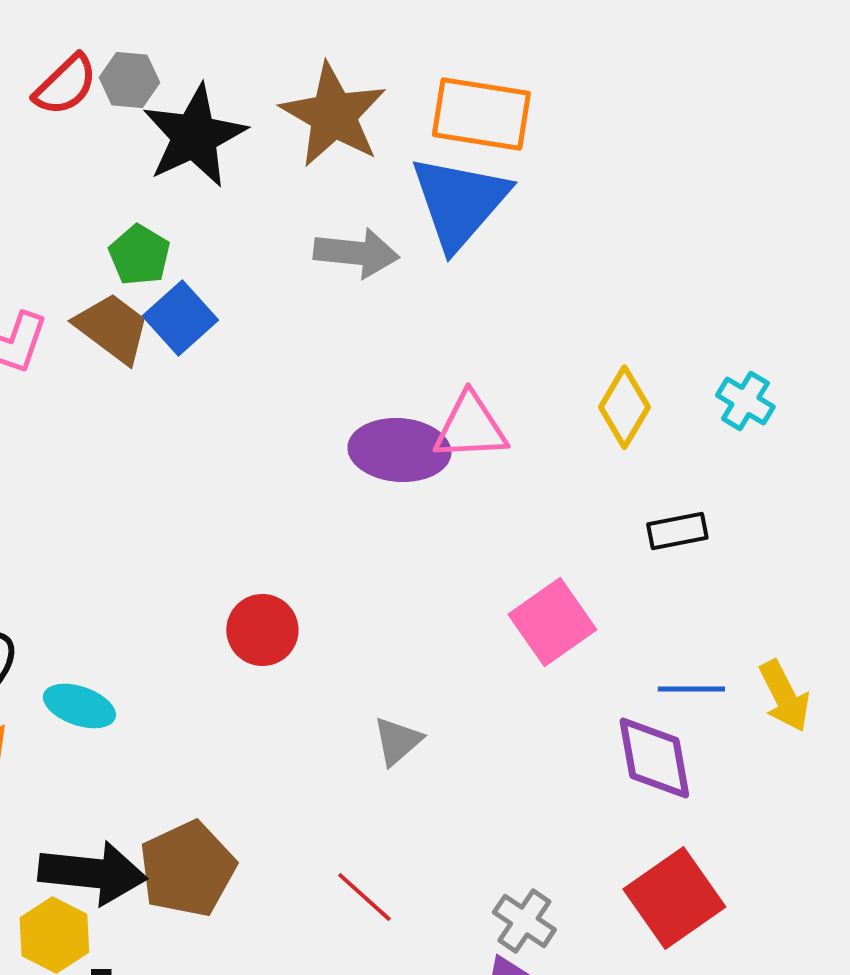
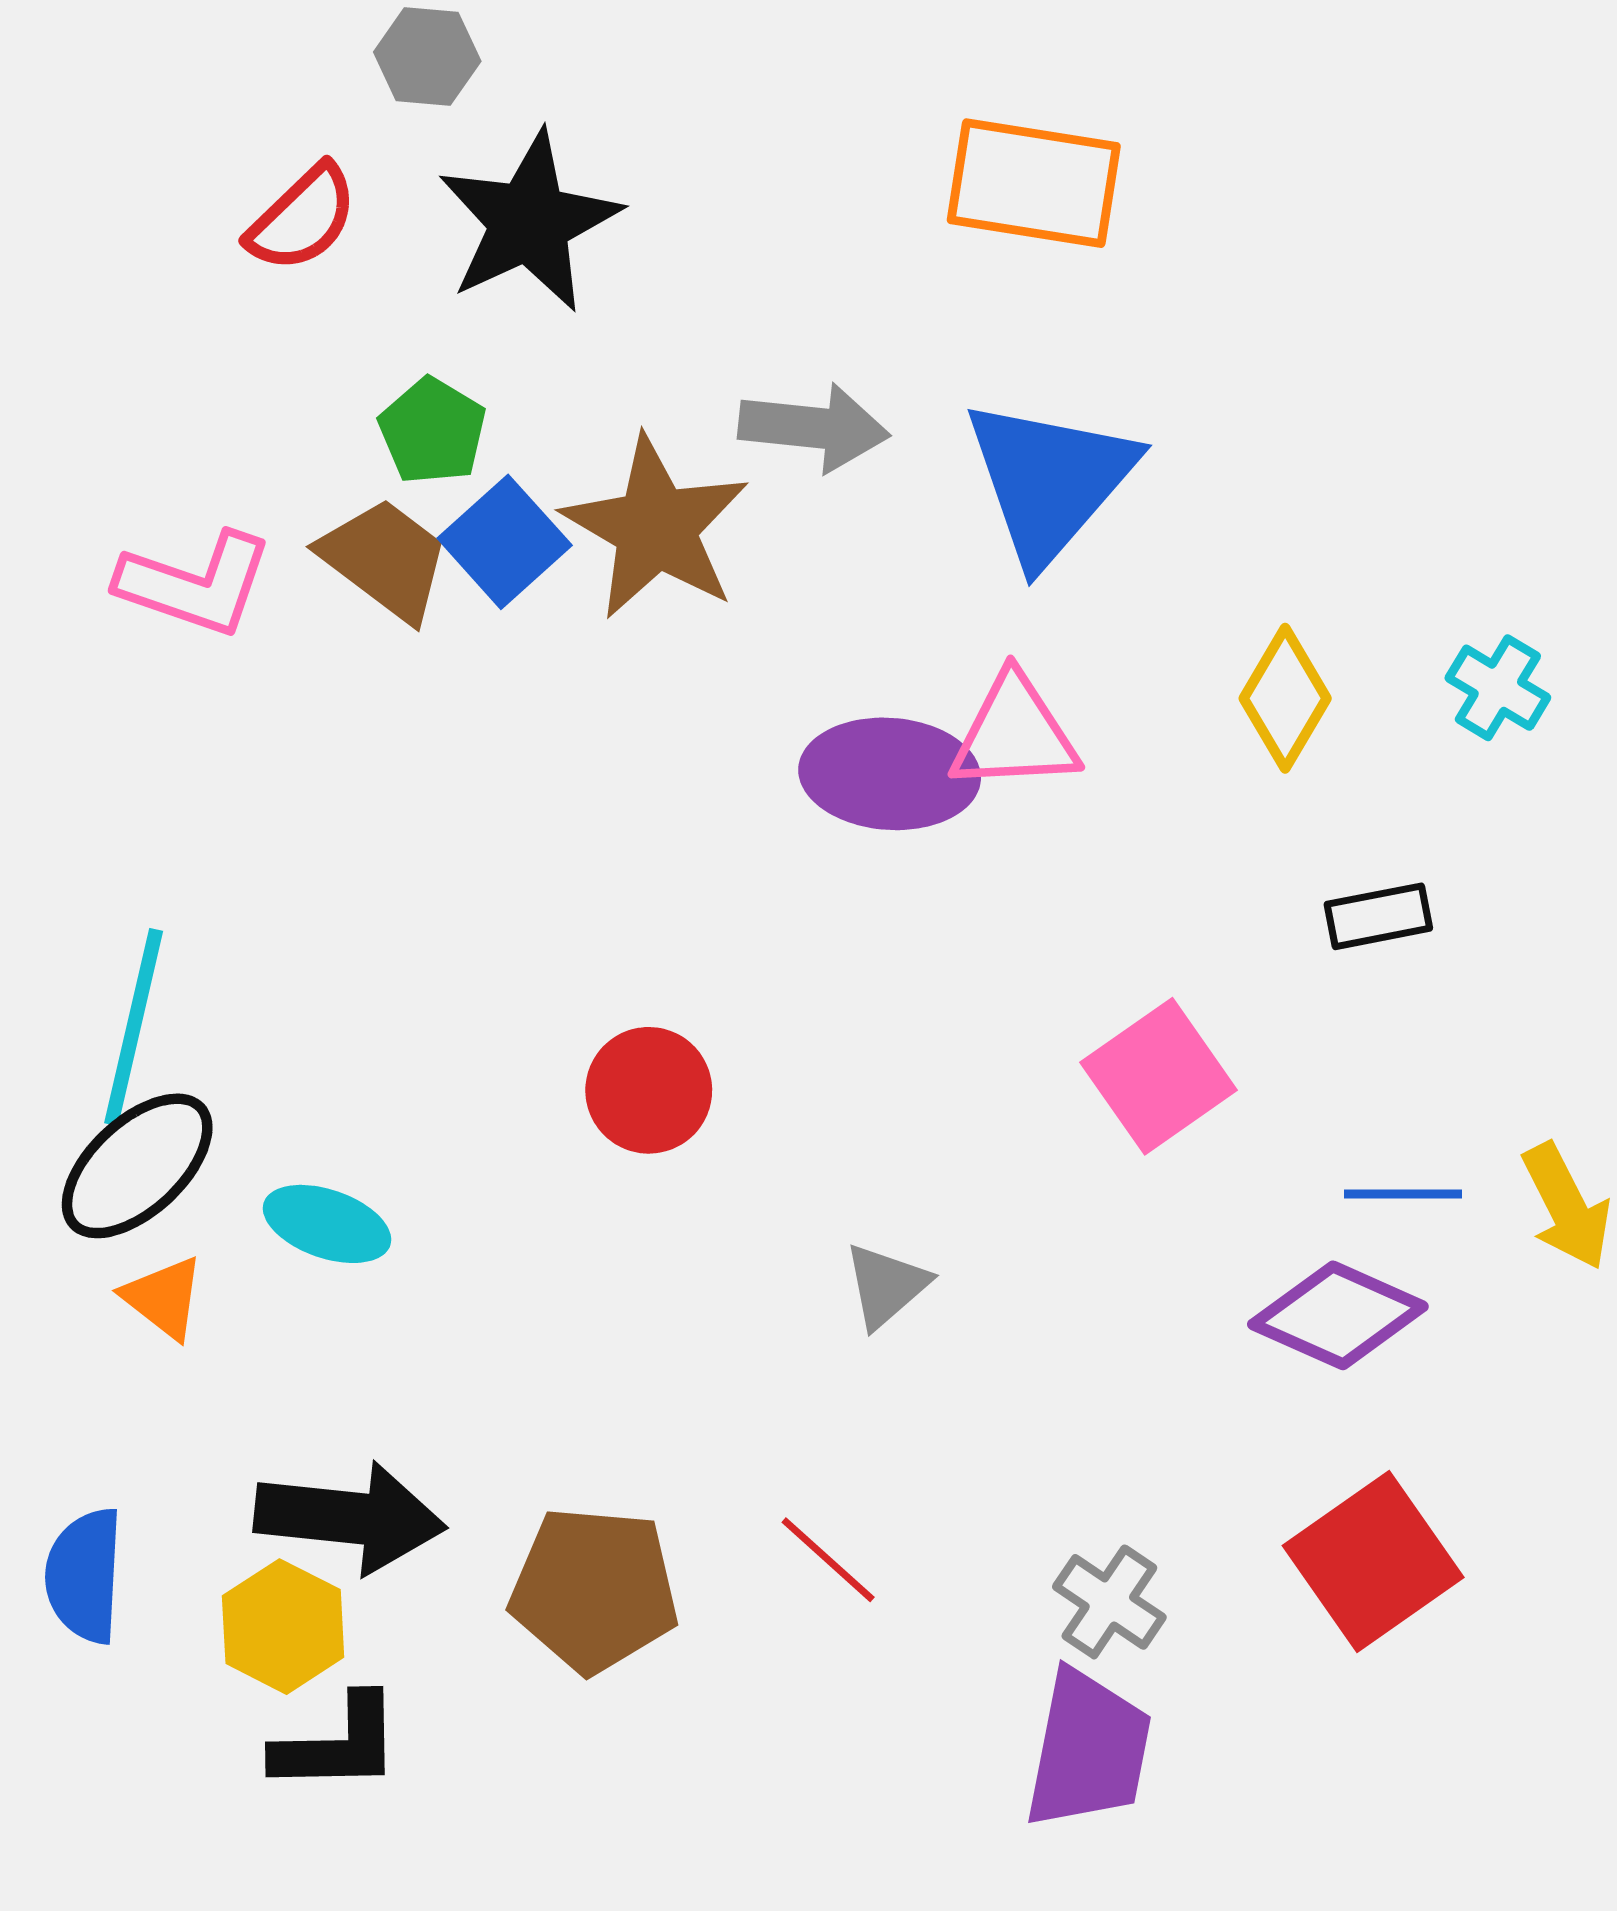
gray hexagon: (129, 80) -> (427, 57), moved
red semicircle: (65, 85) -> (302, 218), moved
brown star: (333, 115) -> (656, 528), moved
blue triangle: (459, 202) -> (1050, 480), moved
purple diamond: (654, 758) -> (1338, 1315), turned -56
brown pentagon: (187, 869) -> (594, 1590), moved, turned 30

